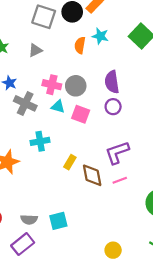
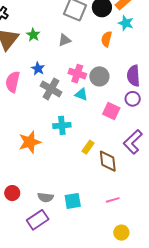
cyan star: (100, 36) -> (126, 23), moved
pink square: (81, 114) -> (111, 111), moved
purple L-shape: (117, 153) -> (133, 142), turned -30
pink line: (120, 180) -> (113, 200), moved

